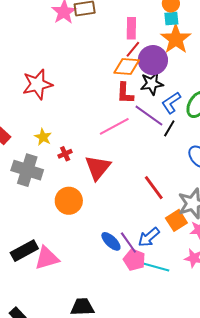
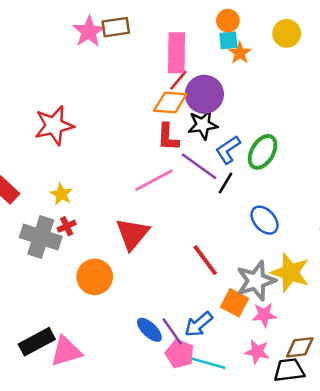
pink rectangle: (131, 28) -> (177, 53), size x1.4
orange star: (176, 39) -> (240, 53), moved, size x0.6
red cross: (65, 154) -> (67, 226), moved
orange square: (176, 220) -> (235, 303), turned -30

